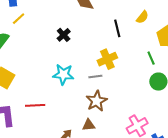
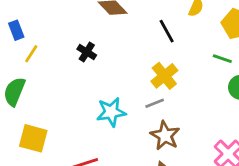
black cross: (64, 35) -> (87, 52), moved
green line: (151, 58) -> (222, 59), turned -32

